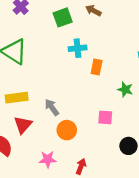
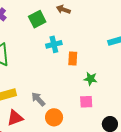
green star: (125, 89) -> (90, 79), moved
red triangle: (23, 125) -> (15, 118), turned 36

